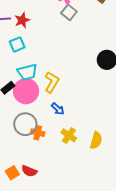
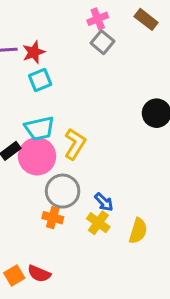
cyan square: (17, 44) -> (40, 80), moved
blue arrow: (58, 109) -> (104, 202), moved
gray circle: (25, 124) -> (63, 191), moved

